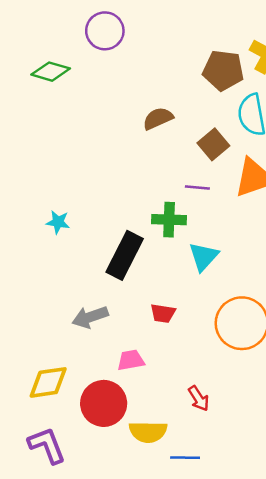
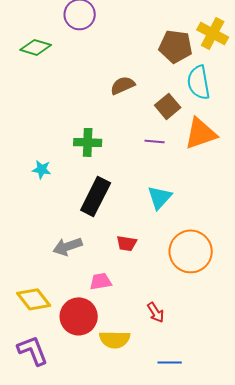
green cross: (169, 220) -> (88, 142), moved
yellow diamond: (48, 382) -> (34, 299), turned 60
blue line: (185, 458) -> (170, 362), moved

